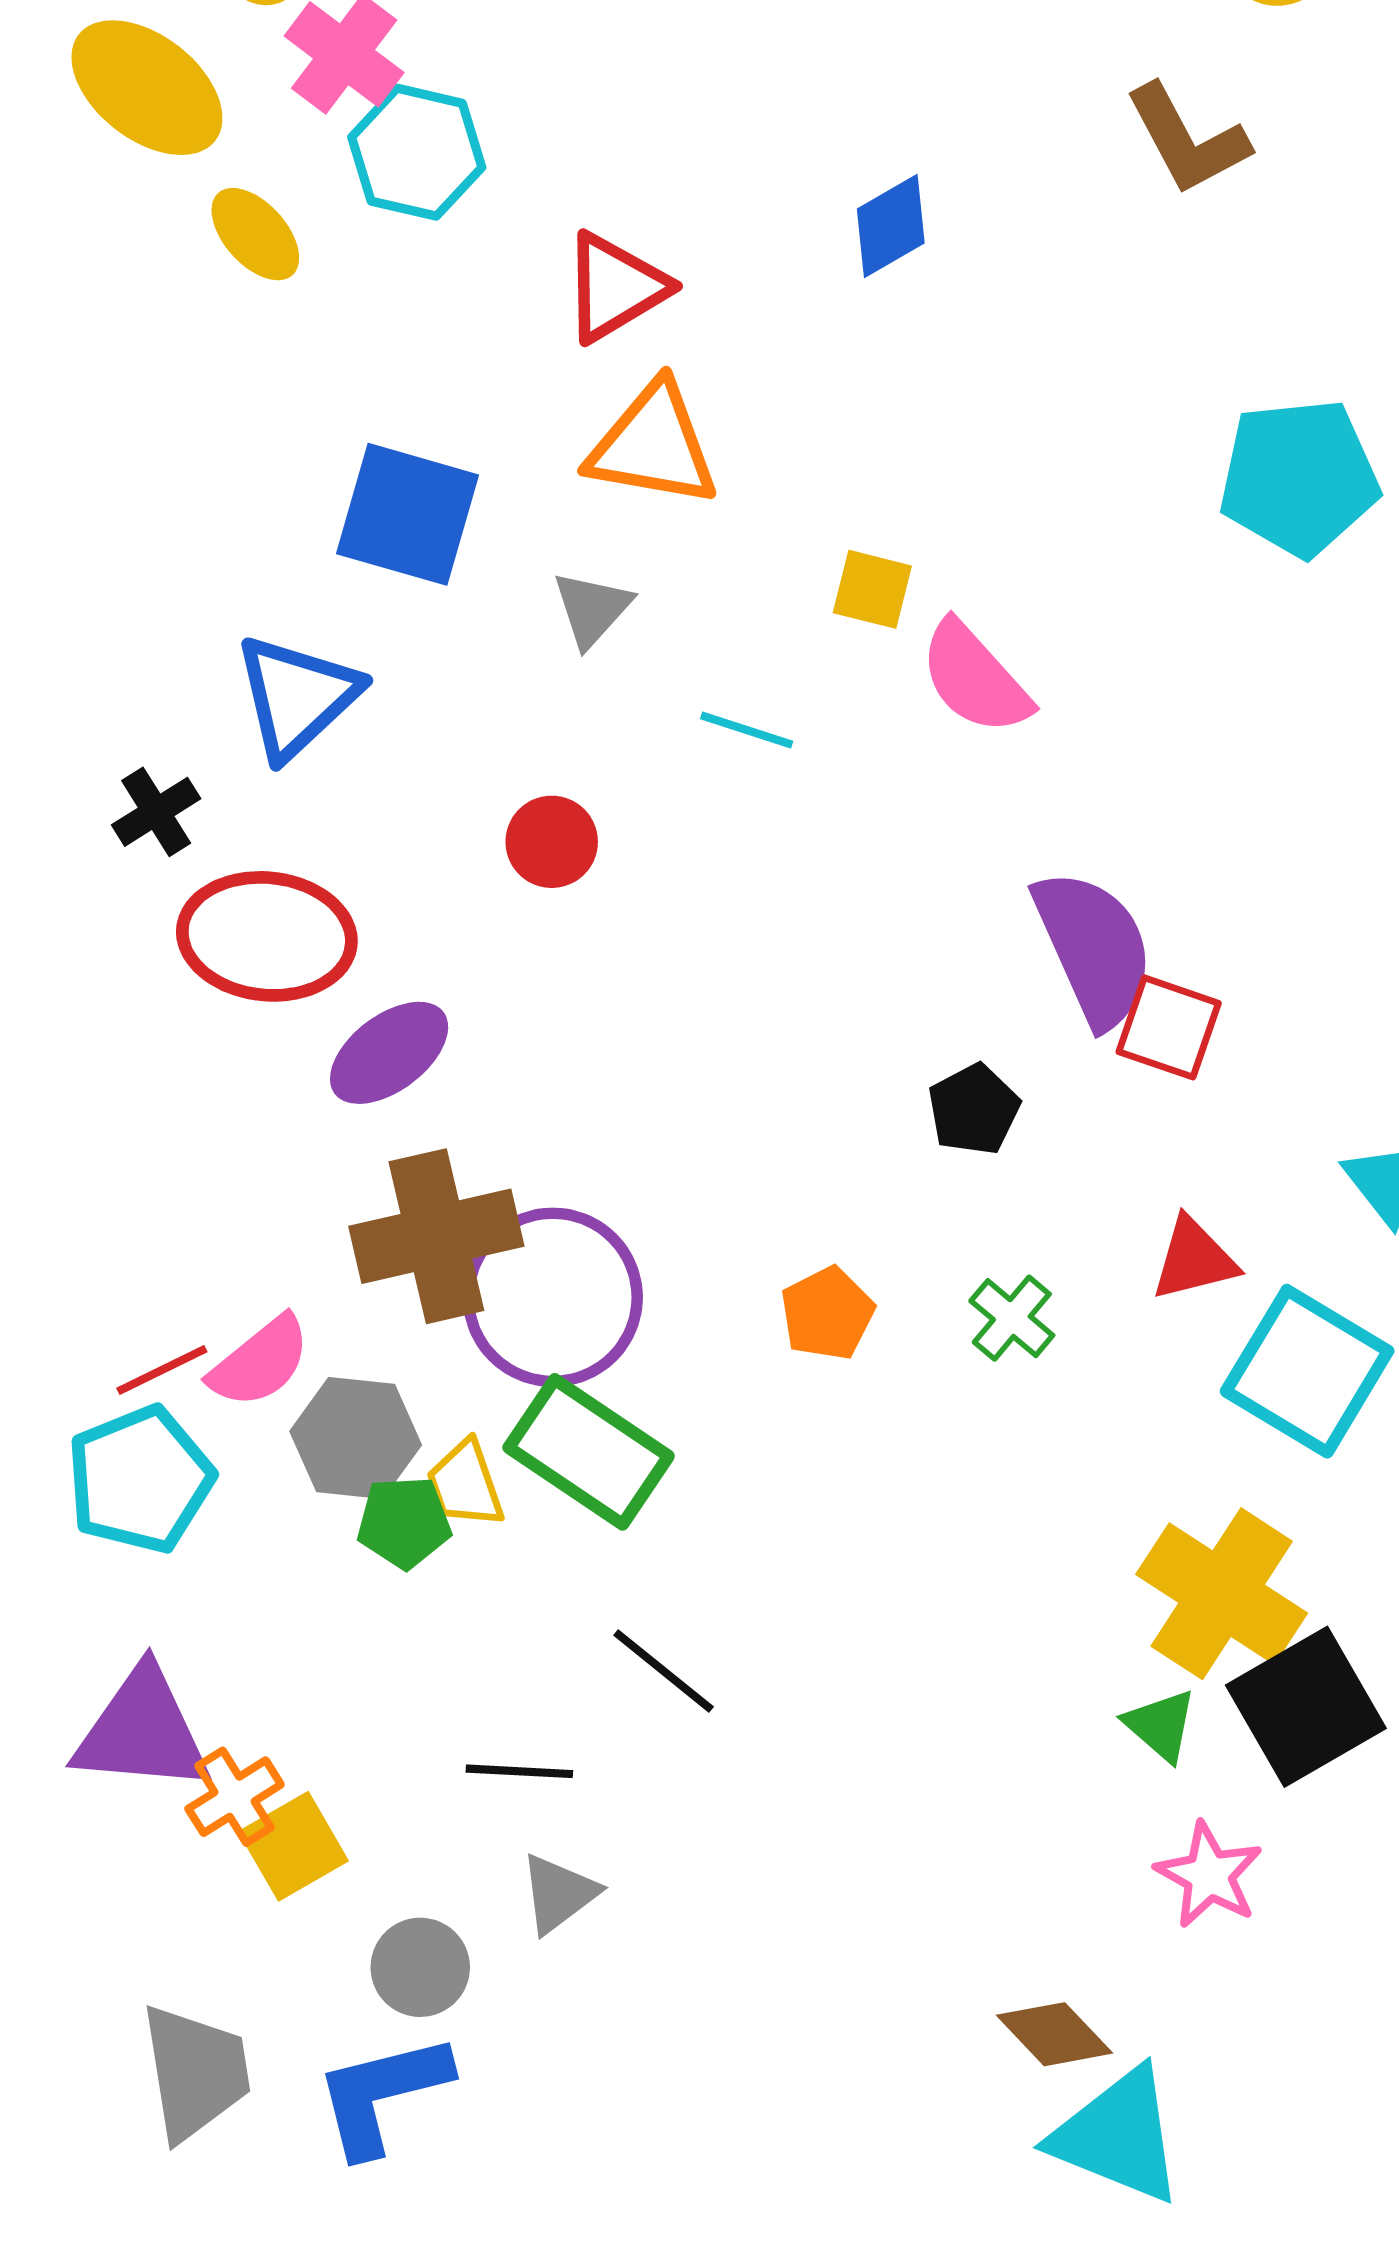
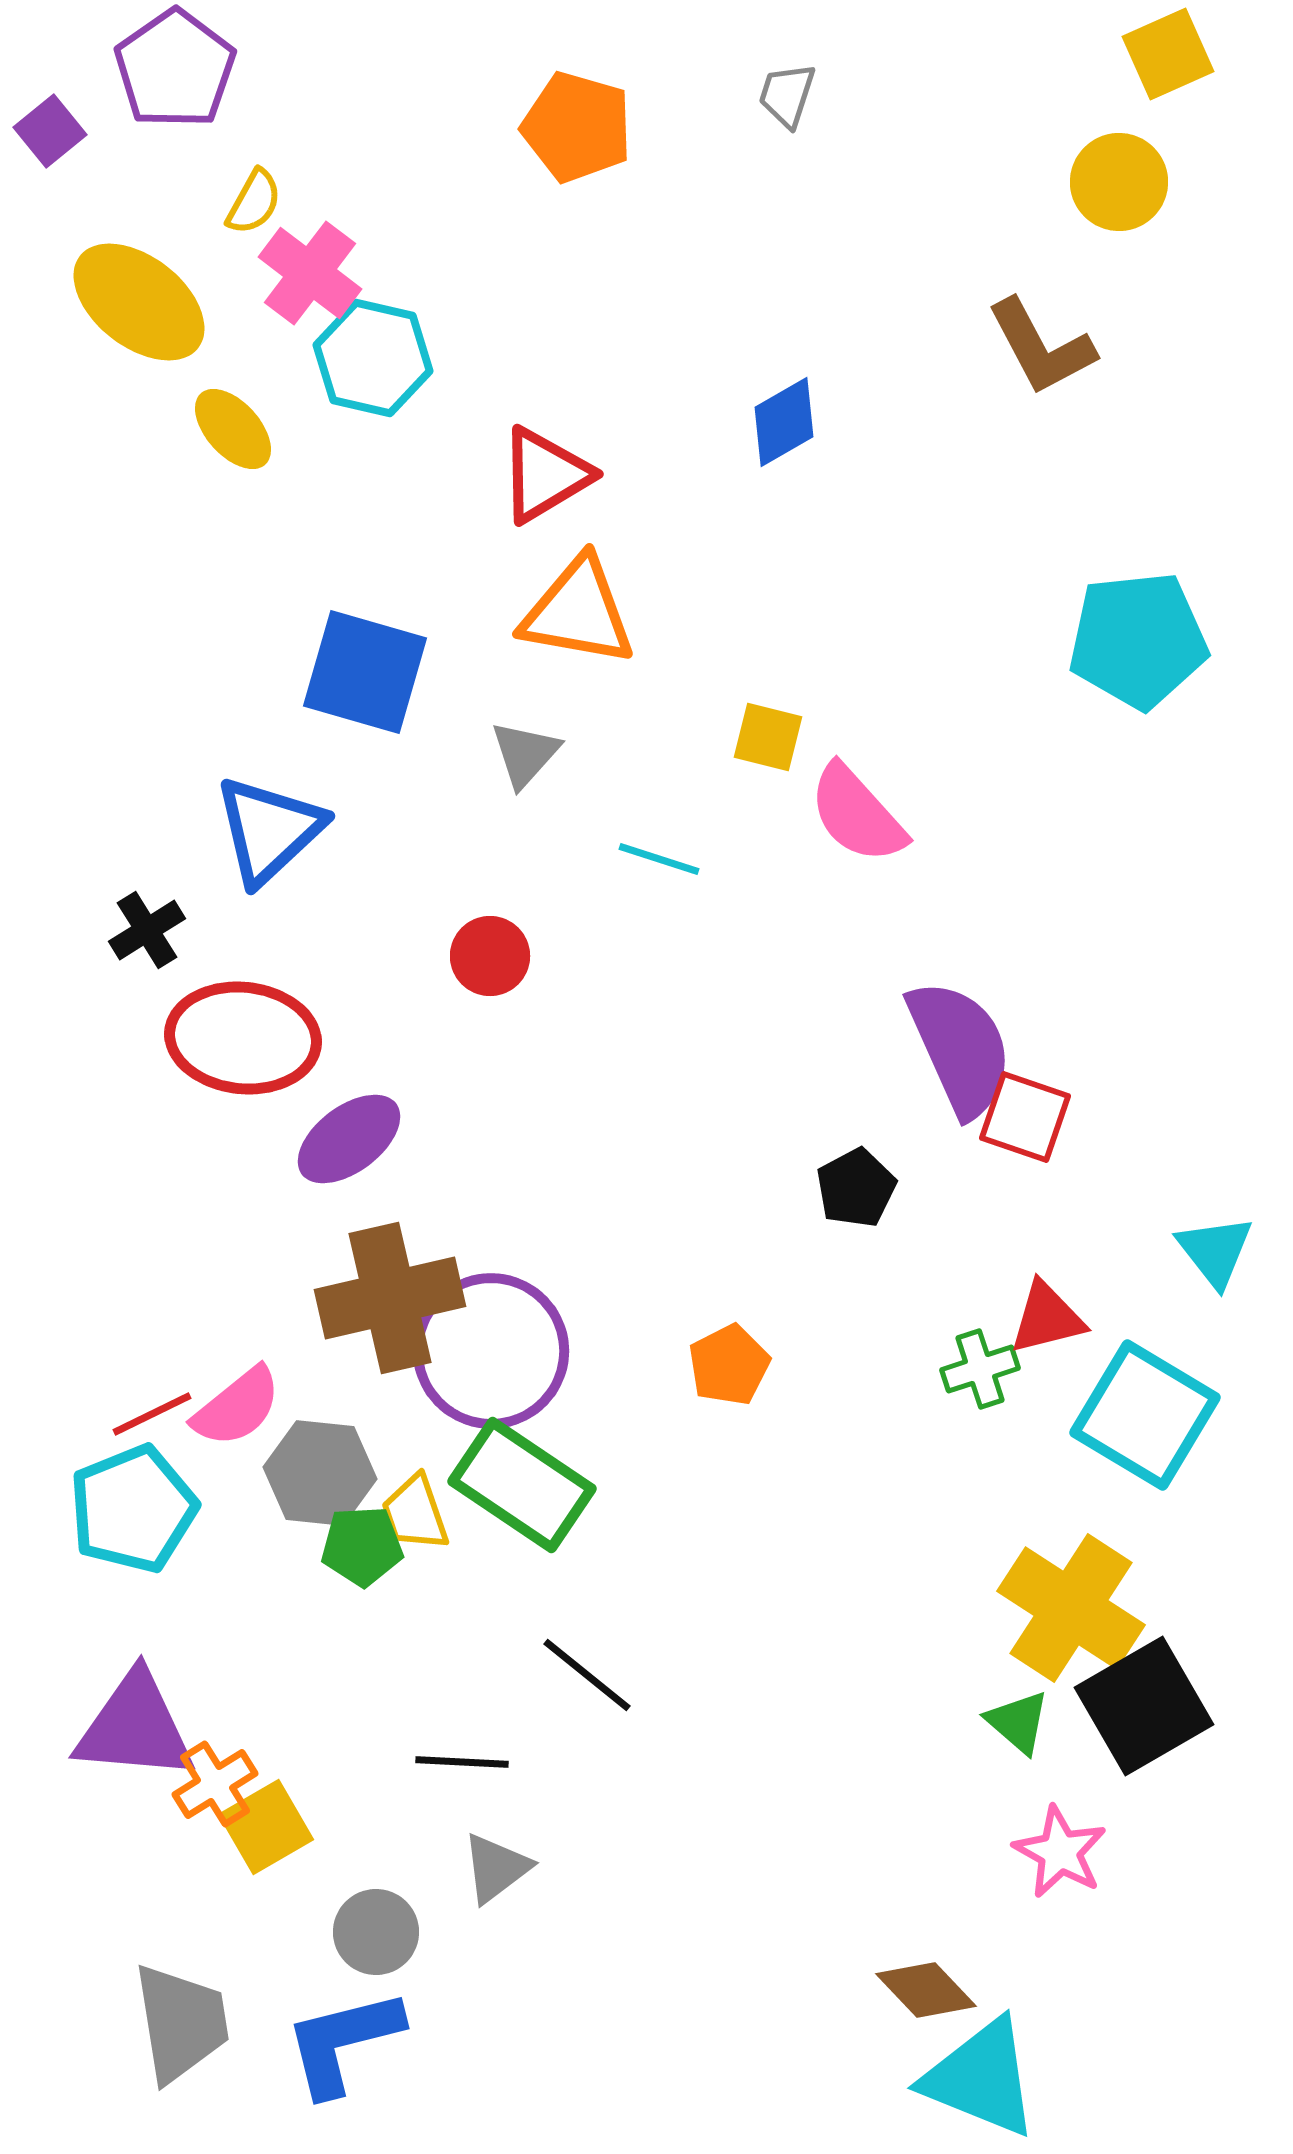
green cross: (1012, 1318) -> (980, 1369), moved, turned 32

